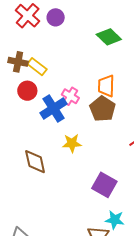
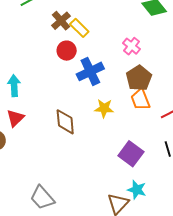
brown cross: (18, 62) -> (61, 21), turned 30
orange trapezoid: (106, 86) -> (140, 99), moved, turned -30
pink cross: (70, 96) -> (132, 46), moved

